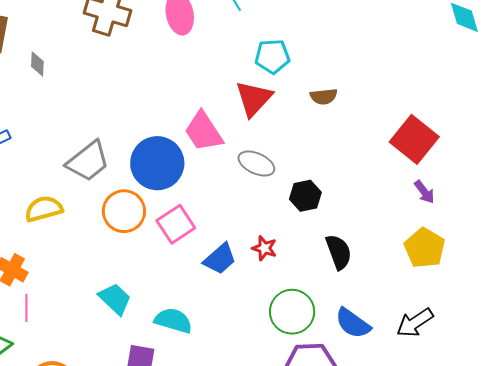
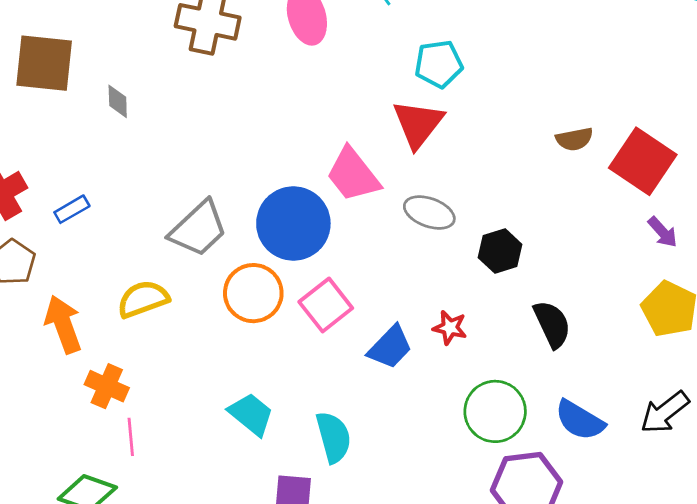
brown semicircle: (324, 97) -> (574, 139), moved
cyan semicircle: (173, 321) -> (334, 437), turned 63

